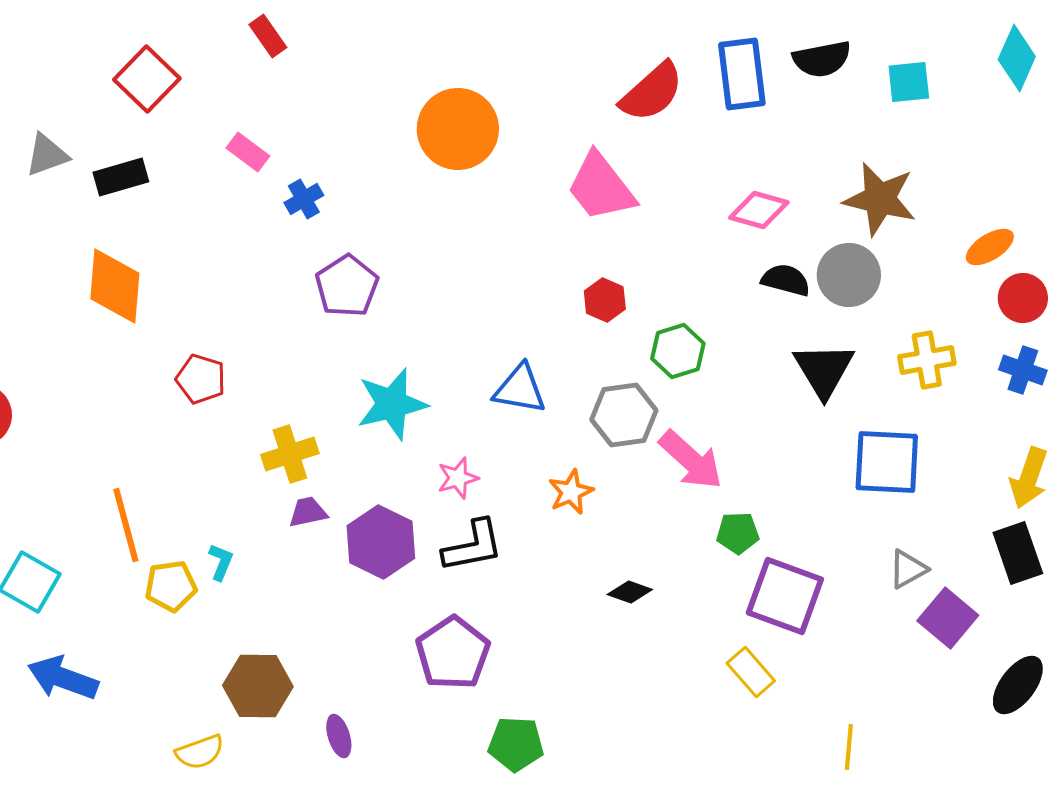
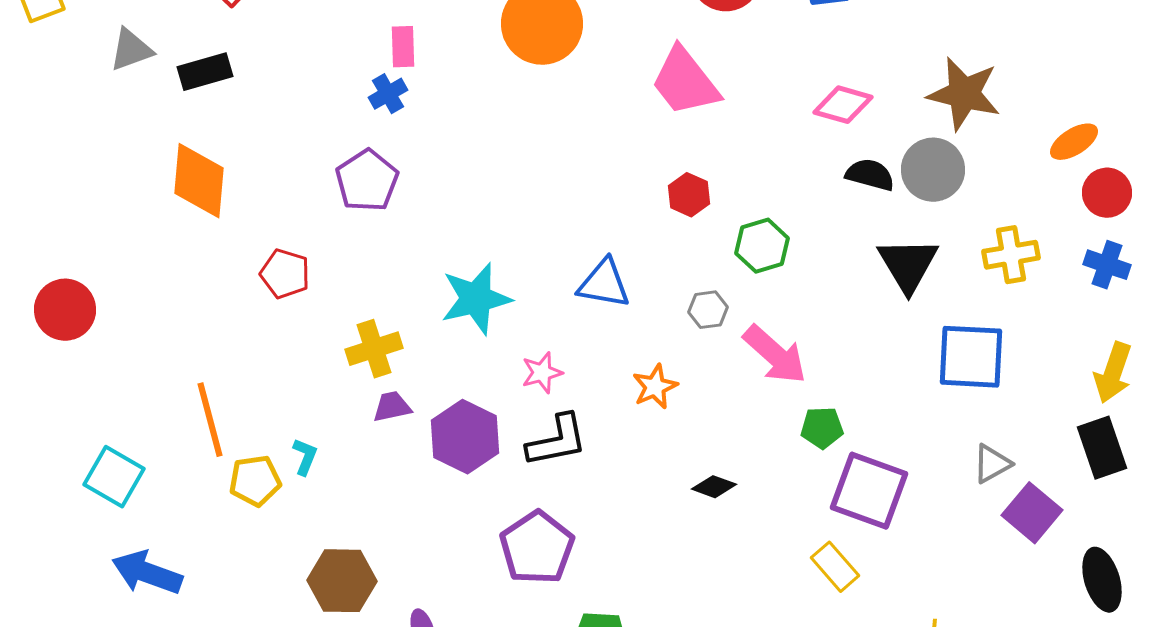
pink rectangle: (248, 152) -> (403, 47), moved, turned 51
purple pentagon: (347, 286) -> (367, 181), moved
gray hexagon: (624, 415) -> (708, 310), size x0.6
black ellipse: (1018, 685) -> (1102, 580), turned -54

